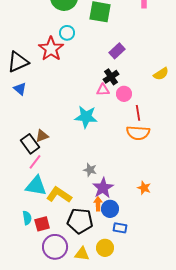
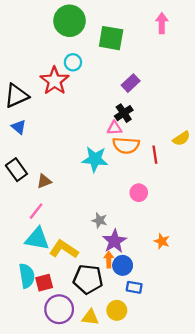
yellow semicircle: (161, 74) -> (181, 138), moved
pink circle: (124, 94) -> (139, 193), moved
orange semicircle: (138, 133) -> (126, 145), moved
black rectangle: (30, 144) -> (16, 170), moved
cyan semicircle: (27, 218) -> (27, 276), size x1.5

